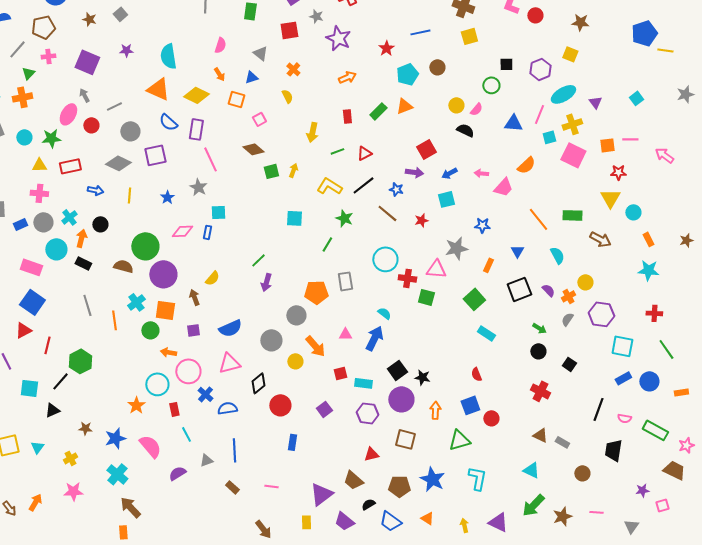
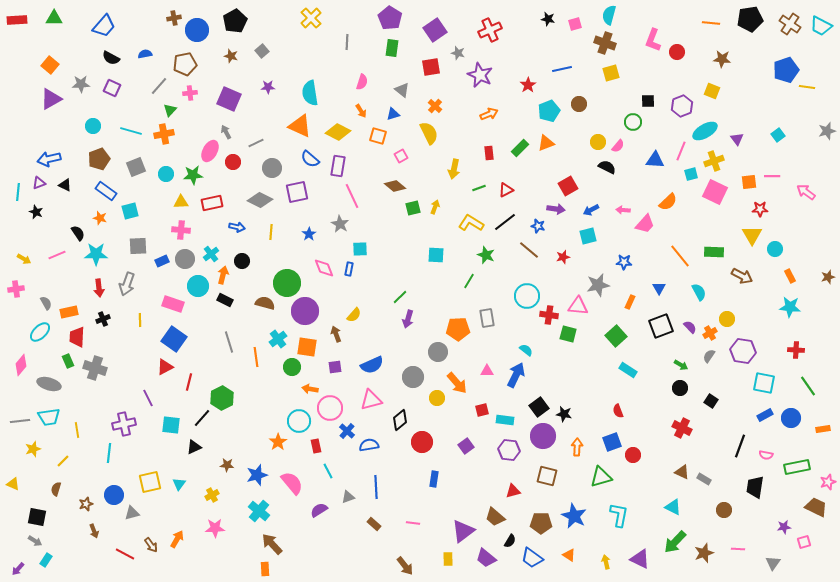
yellow semicircle: (287, 96) -> (429, 133), size x1.6
pink diamond: (182, 231) -> (324, 268), turned 70
green rectangle: (655, 430) -> (797, 467), turned -40
black semicircle: (368, 504) -> (510, 541), turned 152

